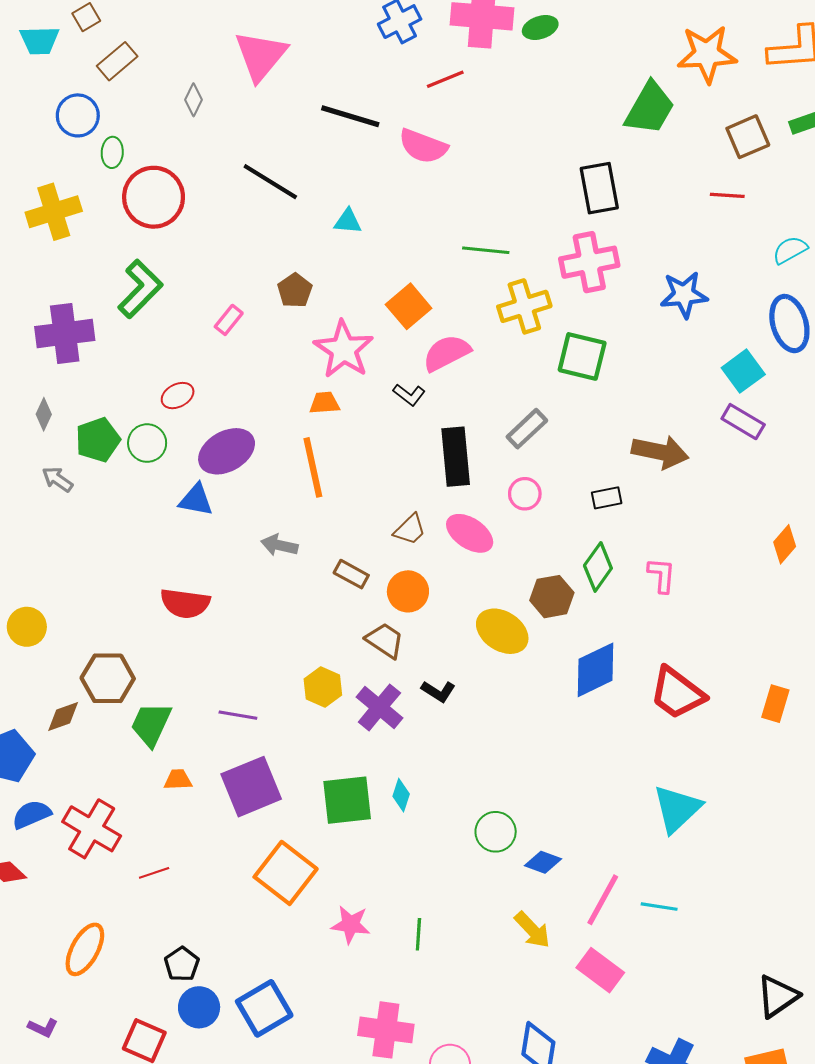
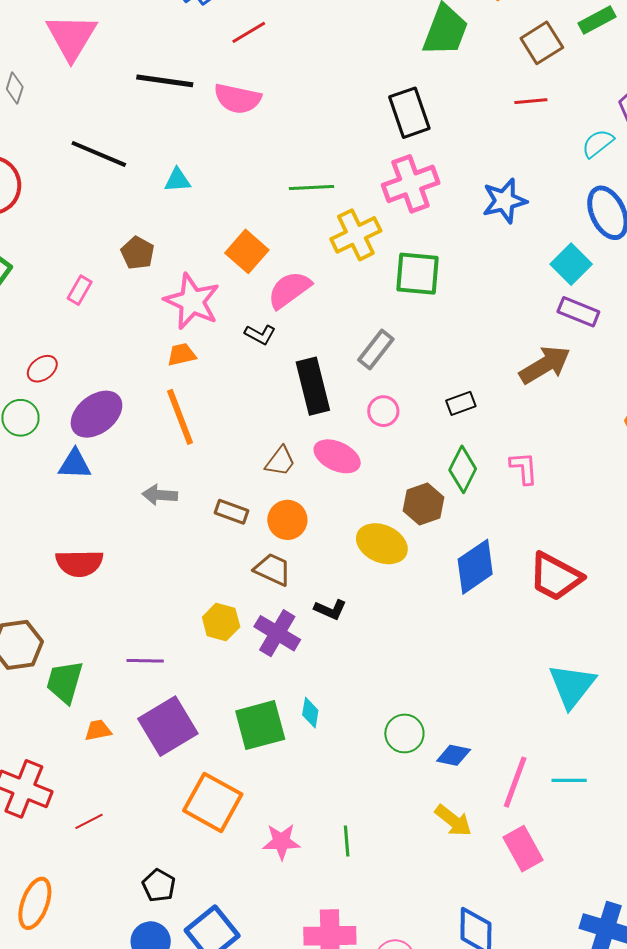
brown arrow: (660, 452) -> (545, 365), moved, turned -34
black pentagon: (182, 964) -> (159, 885), moved
pink rectangle: (600, 970) -> (523, 849), turned 33

